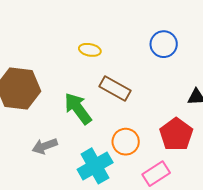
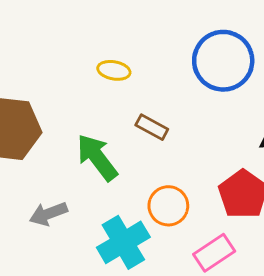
blue circle: (164, 44) -> (223, 61), size x1.5
brown rectangle: (115, 88) -> (152, 127), size x0.7

